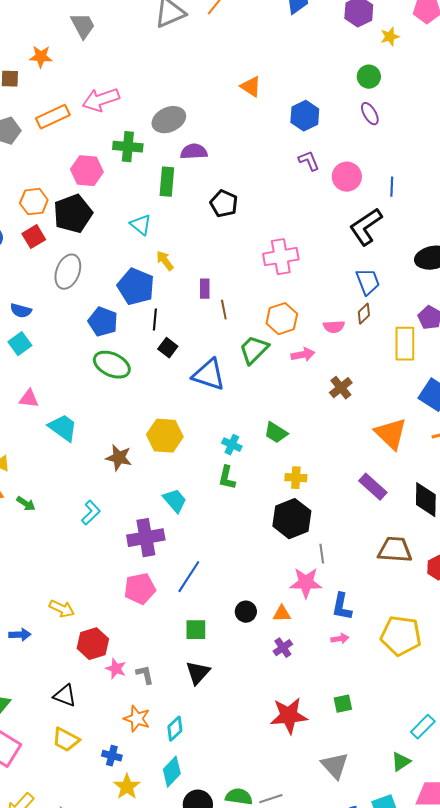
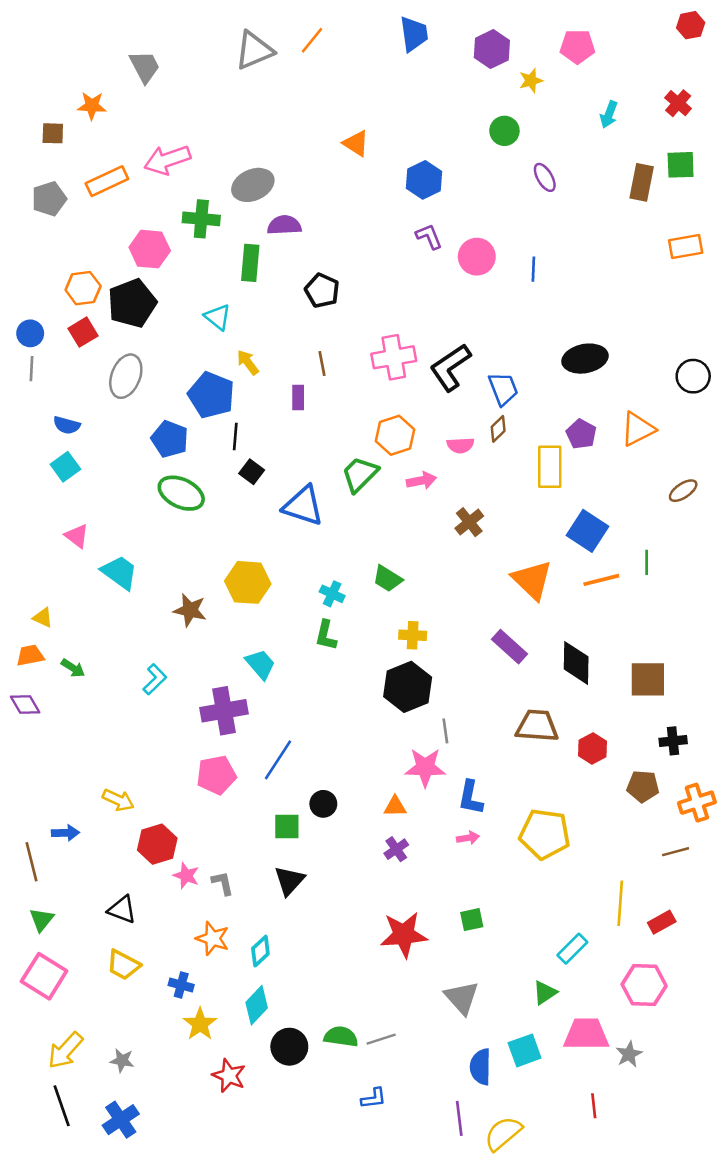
purple ellipse: (370, 114) -> (545, 177), moved
black L-shape: (366, 227) -> (450, 367), moved
brown line: (224, 310) -> (322, 364), moved
pink triangle: (29, 399) -> (77, 536), turned 30
black circle: (246, 612) -> (323, 804), moved

